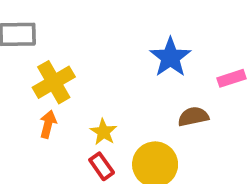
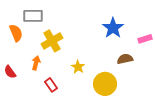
orange arrow: (48, 124) -> (36, 63), moved
red rectangle: (102, 166) -> (51, 85), moved

